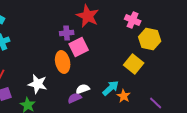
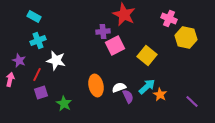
orange ellipse: (63, 62) -> (96, 86), moved
yellow square: (134, 64) -> (147, 56), moved
white star: (38, 84) -> (56, 60), moved
purple semicircle: (75, 98) -> (128, 96), moved, turned 88

